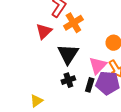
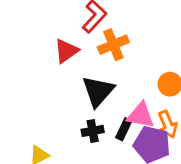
pink triangle: (98, 66) -> (141, 115), turned 48
black rectangle: (90, 85) -> (124, 129), moved

